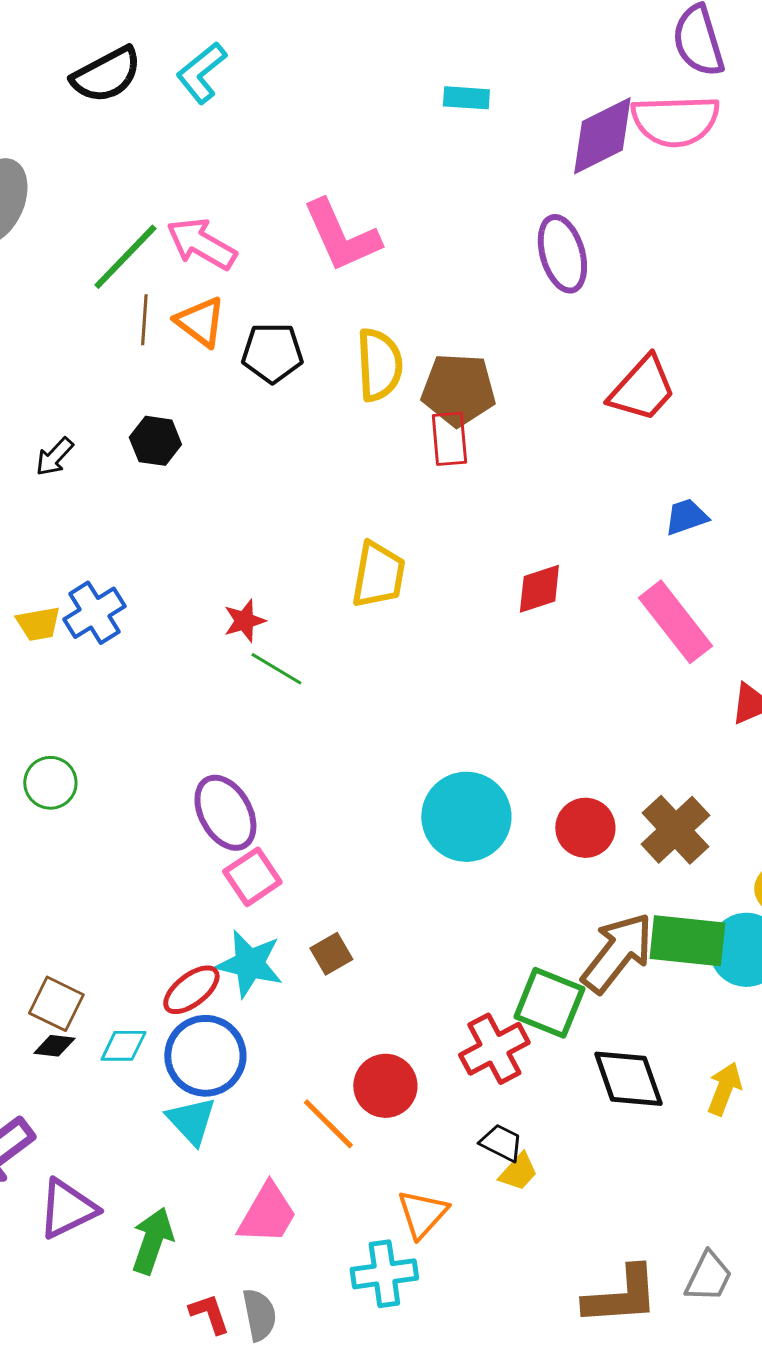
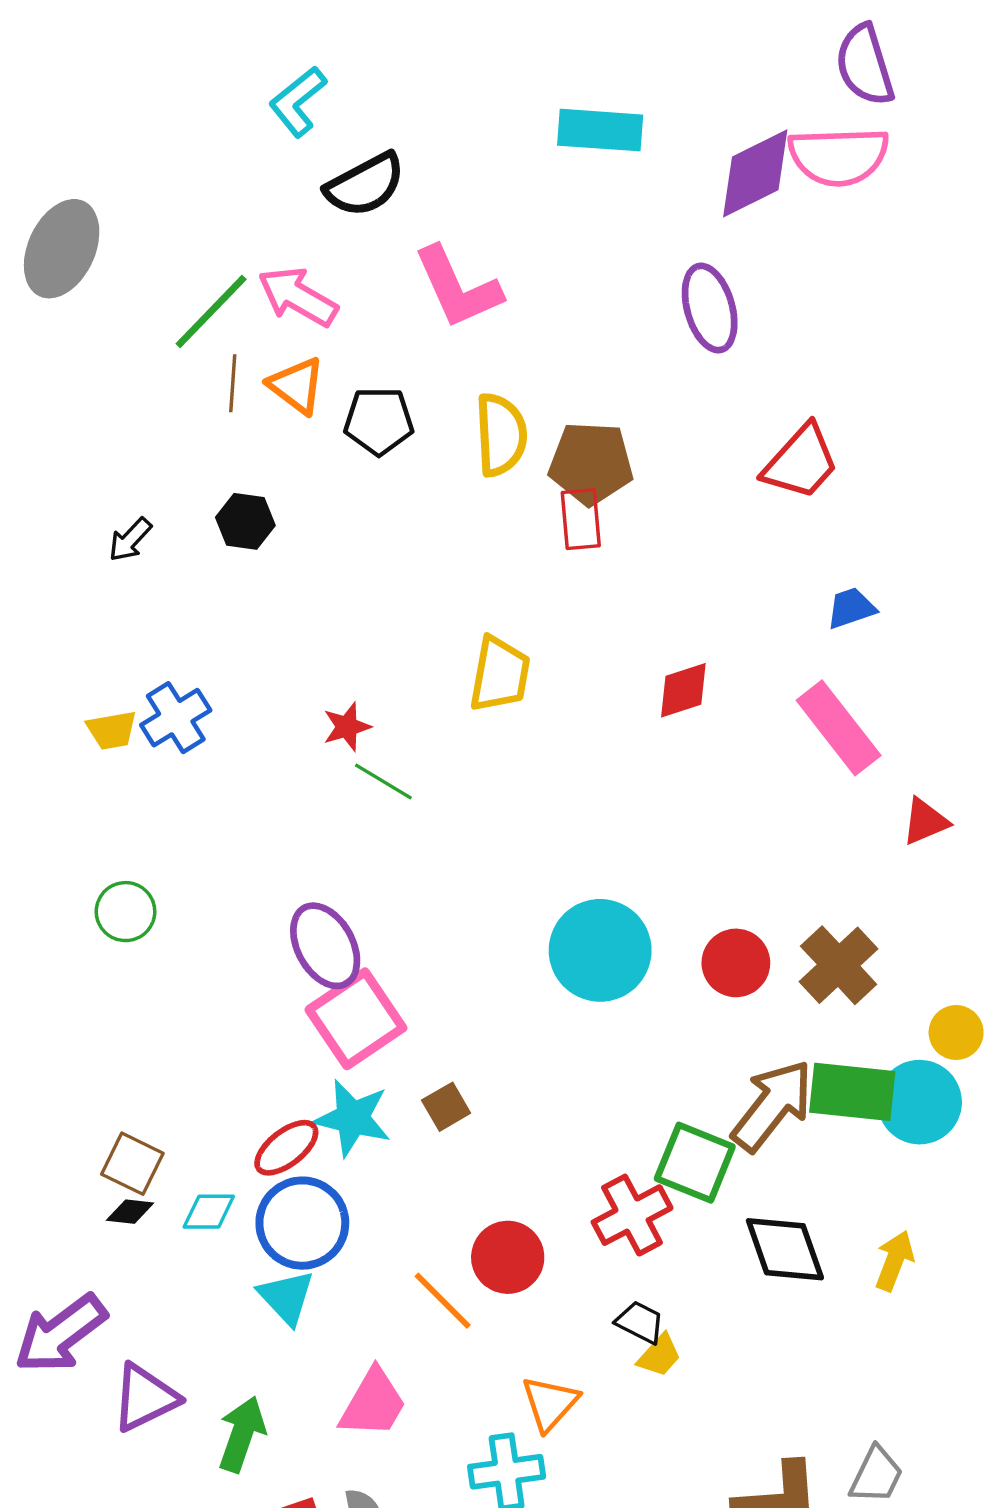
black semicircle: (106, 75) -> (365, 185), moved
cyan rectangle: (466, 98) -> (600, 130), size x1.6
pink square: (252, 877) -> (356, 1019), size x1.5

